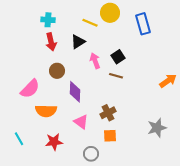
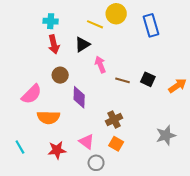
black square: (118, 57) -> (148, 79), moved, turned -32
pink triangle: (81, 122) -> (87, 142), moved
orange square: (110, 136) -> (116, 144), turned 32

